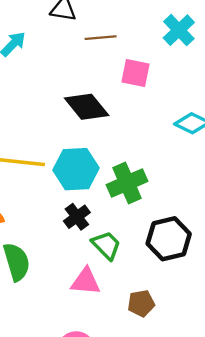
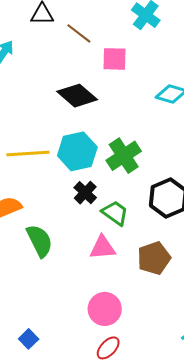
brown line: (101, 38) -> (79, 33), turned 52
brown pentagon: (141, 303) -> (154, 258), size x1.4

